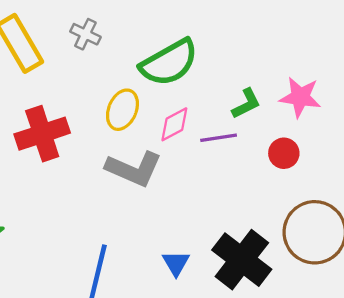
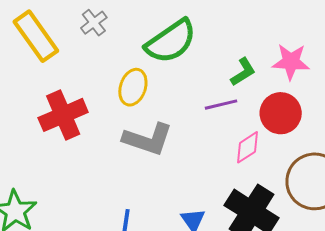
gray cross: (85, 34) -> (94, 23), turned 32
pink diamond: (174, 124) -> (247, 147), moved
red circle: (284, 153) -> (281, 113), size x1.5

